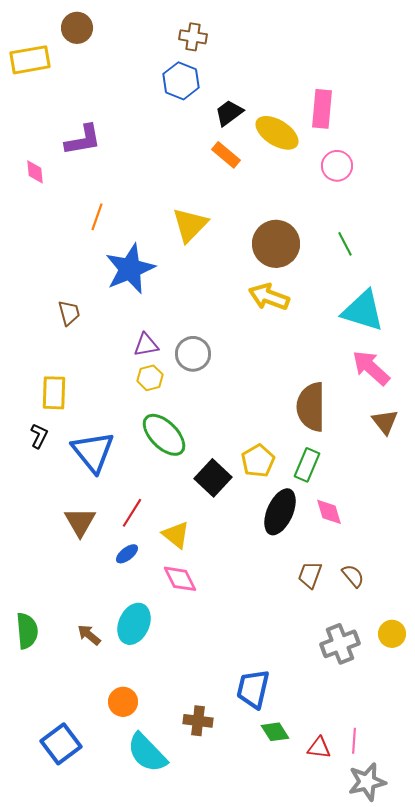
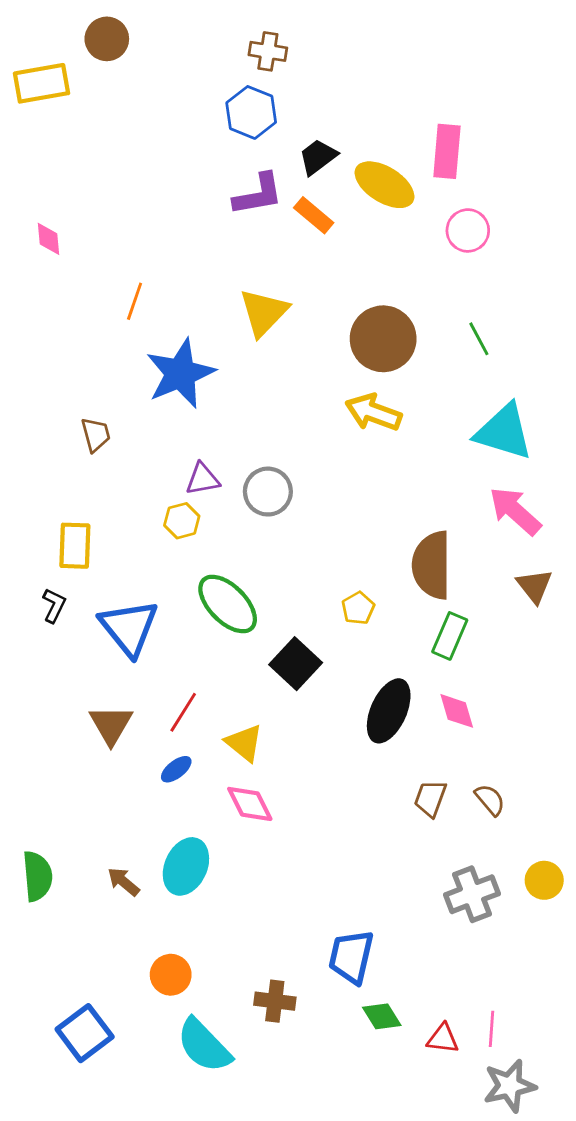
purple L-shape: (83, 140) -> (258, 194), moved
yellow hexagon: (150, 378) -> (182, 521), moved
yellow pentagon: (258, 461) -> (358, 608), moved, size x0.7
green rectangle: (307, 465) -> (450, 636), moved

